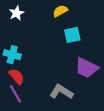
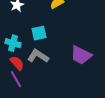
cyan square: (72, 35) -> (39, 33), moved
gray L-shape: (61, 92) -> (38, 56), moved

